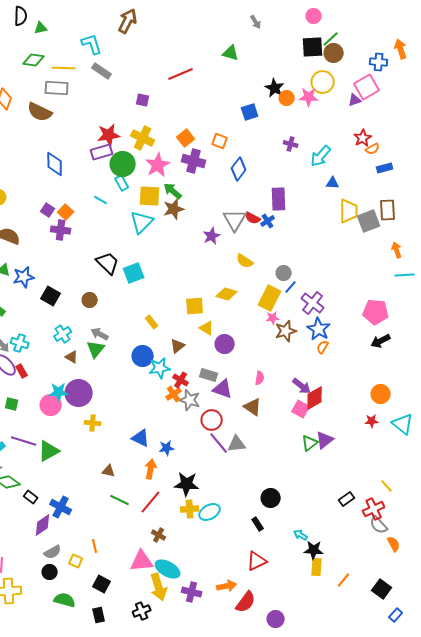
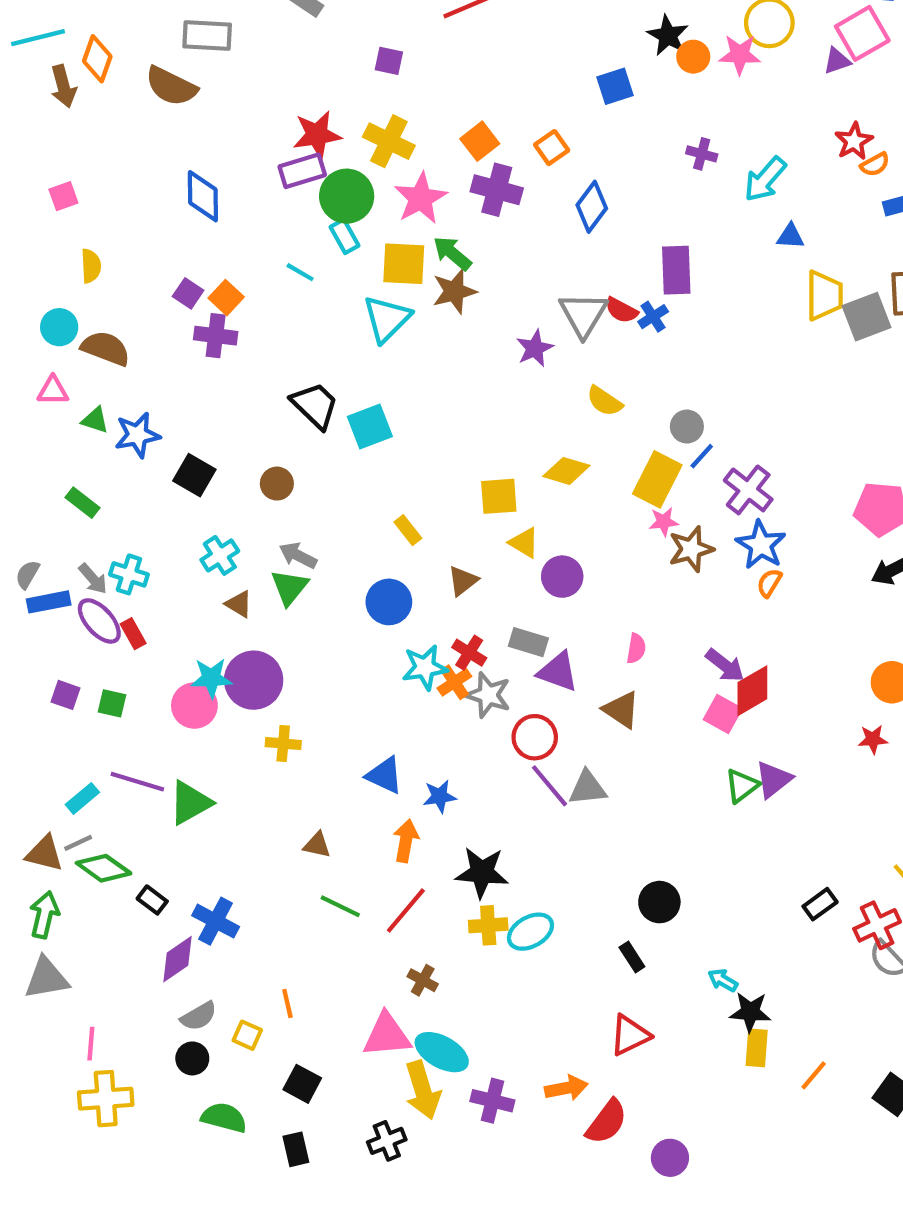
orange square: (220, 141) -> (552, 148), turned 35
cyan star: (160, 368) -> (425, 667), moved

